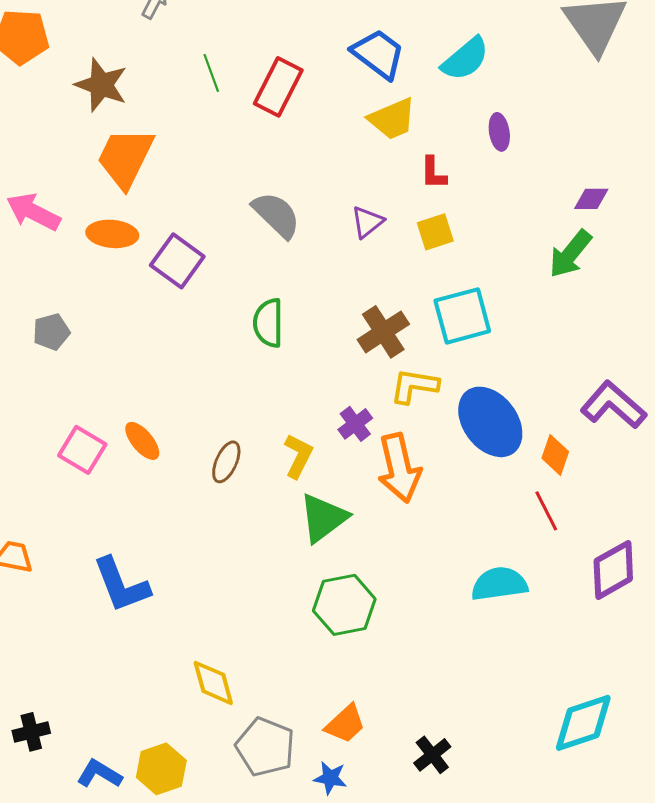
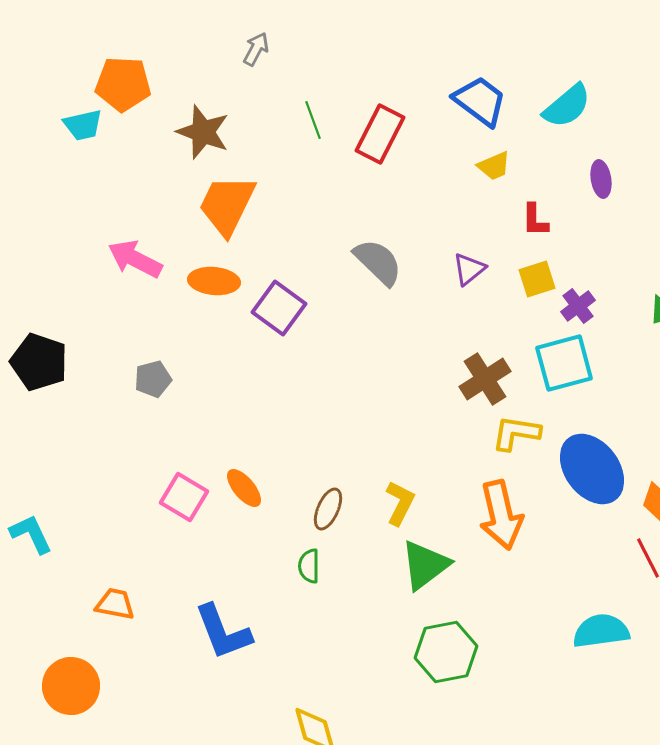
yellow trapezoid: (392, 119) -> (494, 166), size x0.7
green semicircle: (268, 323) -> (309, 566), moved, size x0.7
purple cross: (355, 424) -> (578, 306), moved

